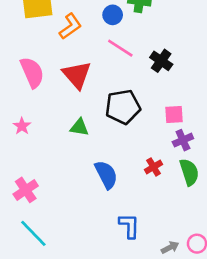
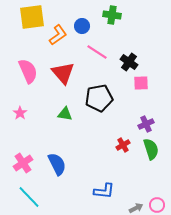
blue circle: (113, 15) -> (82, 26), moved
pink square: (174, 115) -> (141, 83), moved
blue semicircle: (106, 175) -> (57, 164), moved
blue L-shape: (129, 226) -> (104, 191), turned 95

